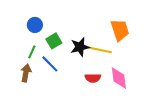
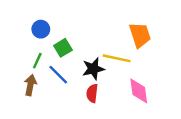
black star: (80, 47) -> (93, 69), moved
red semicircle: (93, 78) -> (92, 93), moved, turned 98

